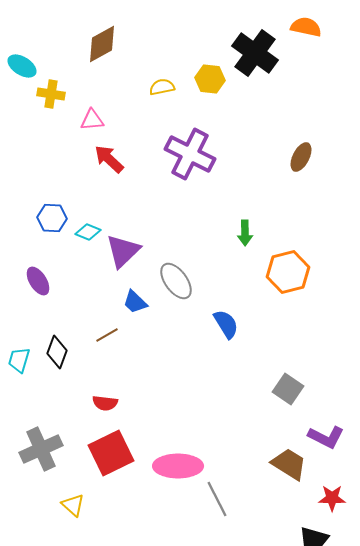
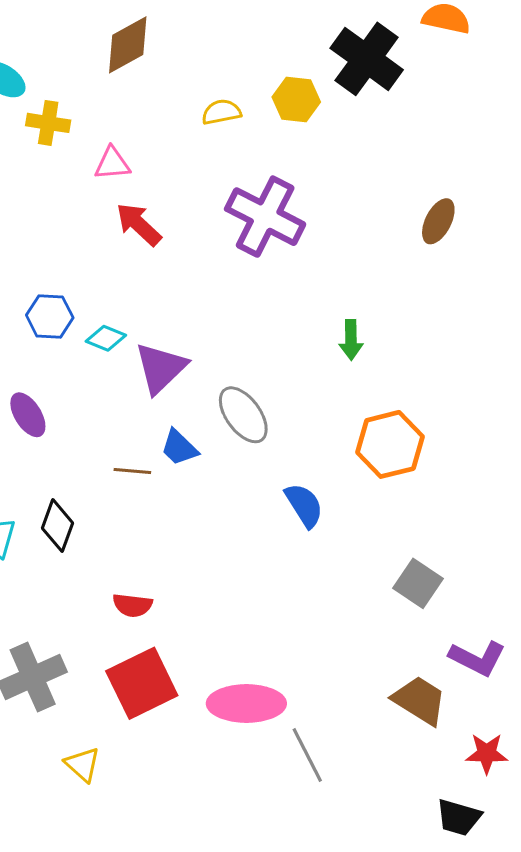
orange hexagon: (288, 272) -> (390, 444), moved
blue semicircle: (226, 324) -> (304, 505), moved
brown line: (107, 335) -> (132, 471), moved, turned 35

